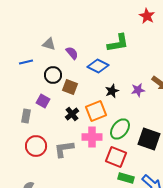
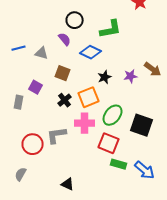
gray triangle: (49, 44) -> (42, 53), moved
black circle: (53, 75) -> (75, 20), moved
red circle: (36, 146) -> (33, 144), moved

